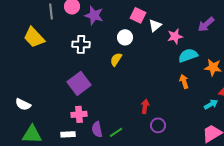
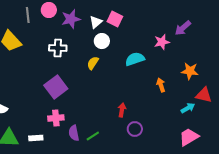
purple star: (94, 15) -> (71, 19), turned -30
white triangle: (155, 25) -> (96, 22), moved
pink star: (175, 36) -> (162, 42), moved
cyan semicircle: (188, 55) -> (135, 59), moved
white rectangle: (68, 134) -> (36, 138), moved

